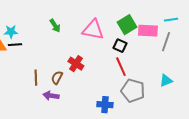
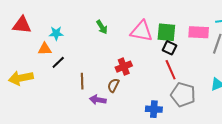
green square: (127, 25) -> (166, 32), moved, turned 36
black line: (15, 45) -> (58, 62), moved, turned -40
red cross: (76, 64) -> (124, 67), turned 35
brown semicircle: (57, 78) -> (113, 85), moved

